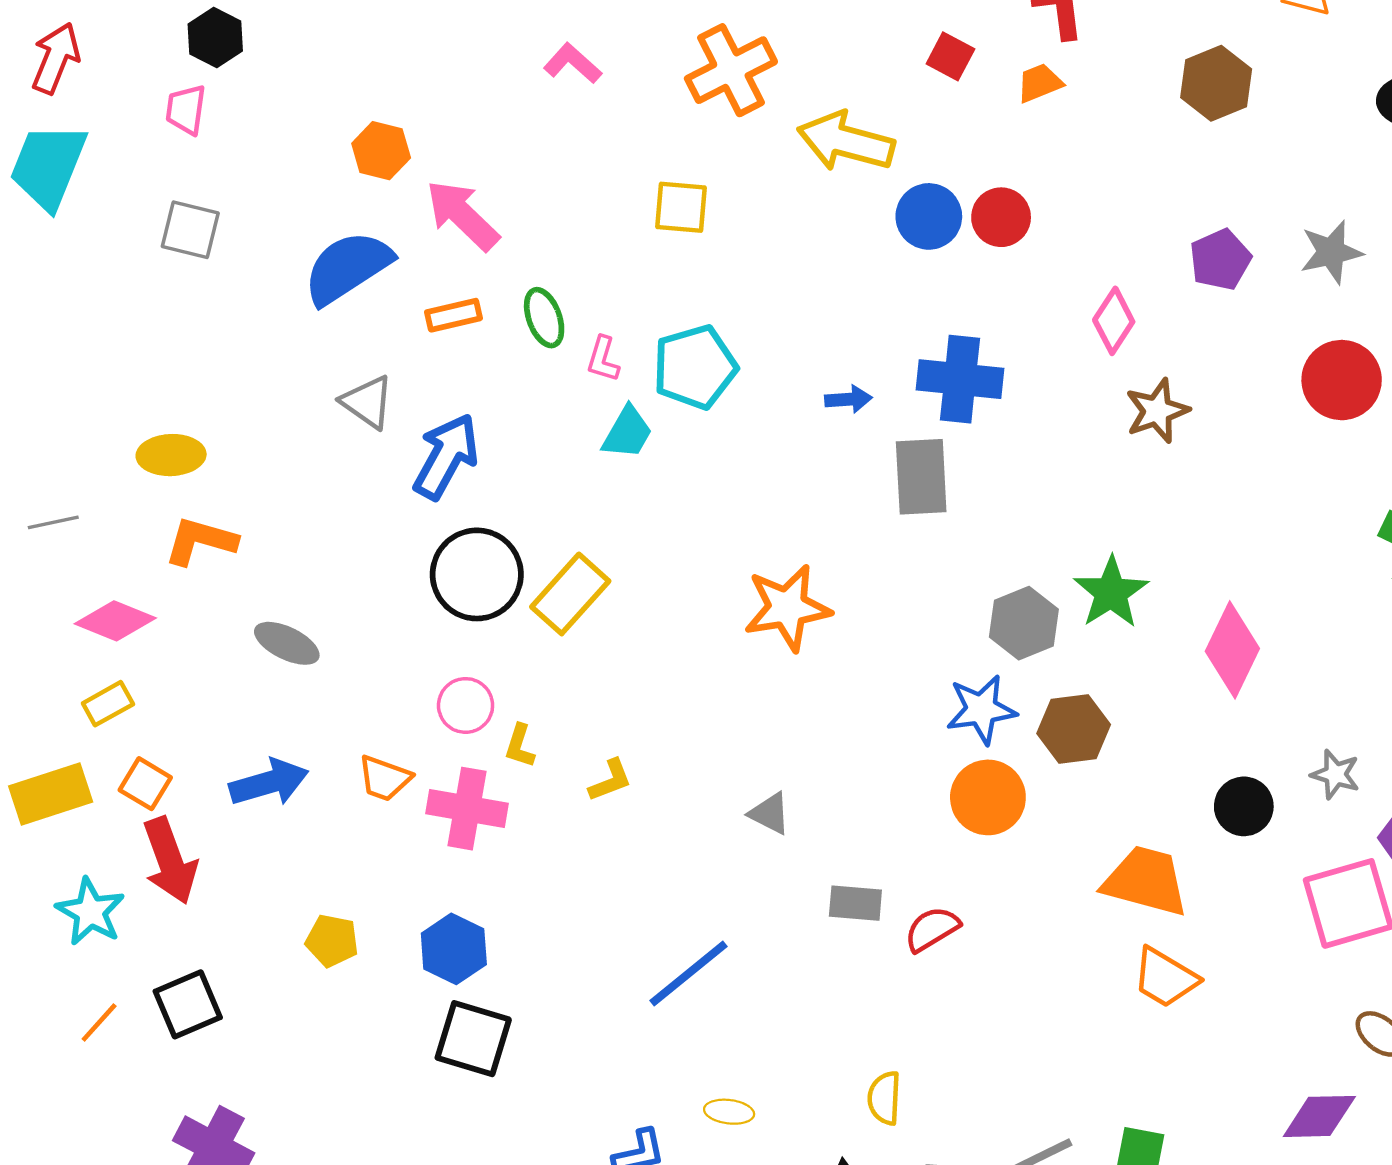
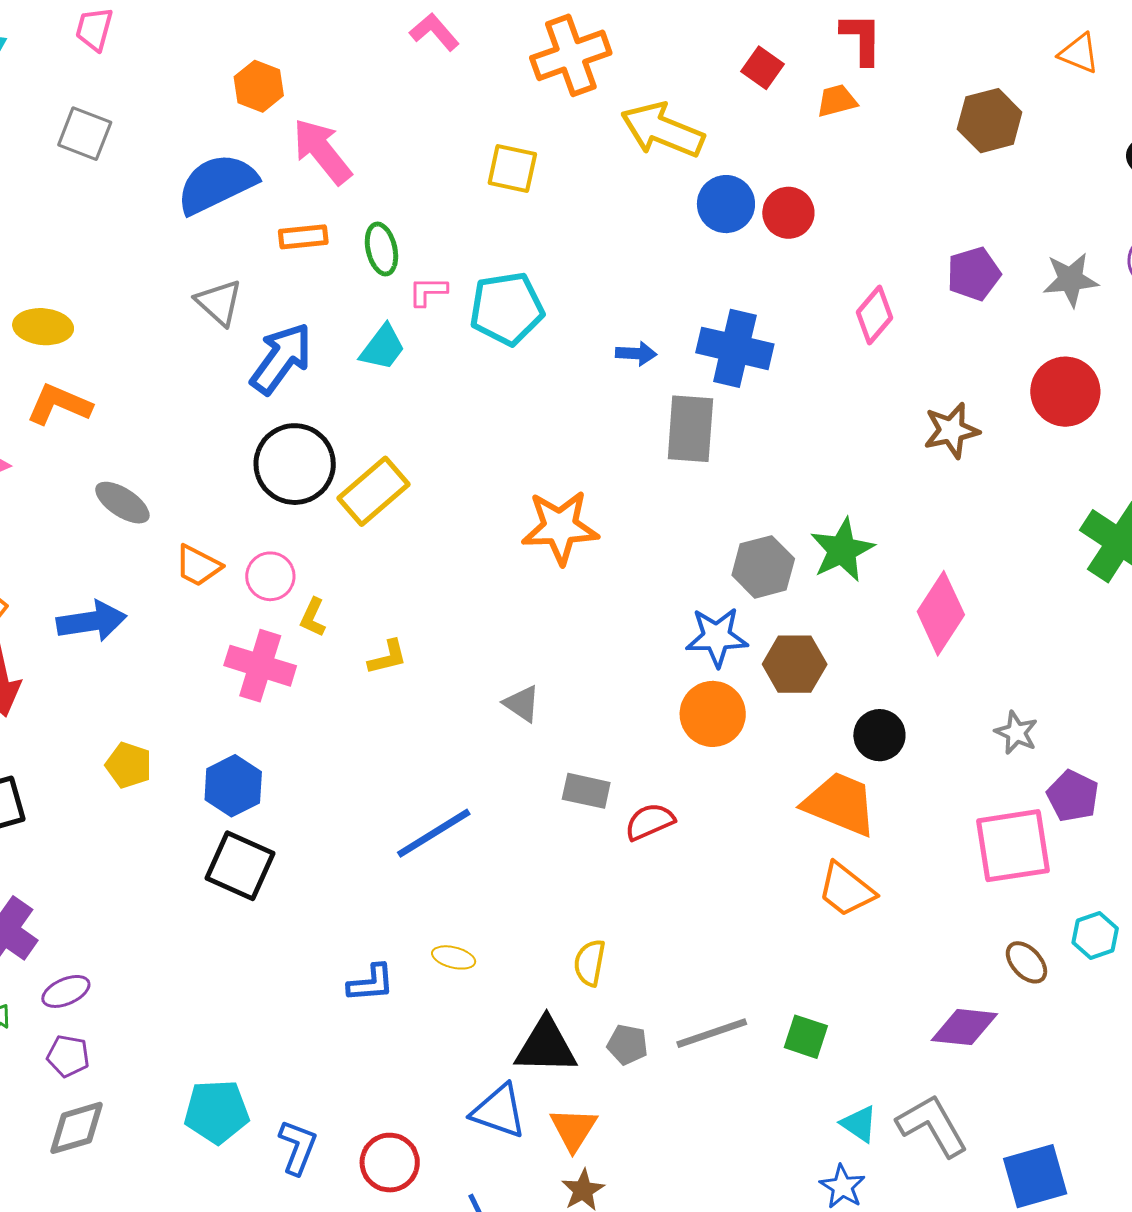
pink L-shape: (603, 359) -> (428, 291), turned 66
brown star: (1157, 411) -> (951, 430), moved
cyan trapezoid: (627, 433) -> (383, 348), moved
orange trapezoid: (385, 778) -> (198, 566), moved
black circle: (1244, 806) -> (879, 735), moved

